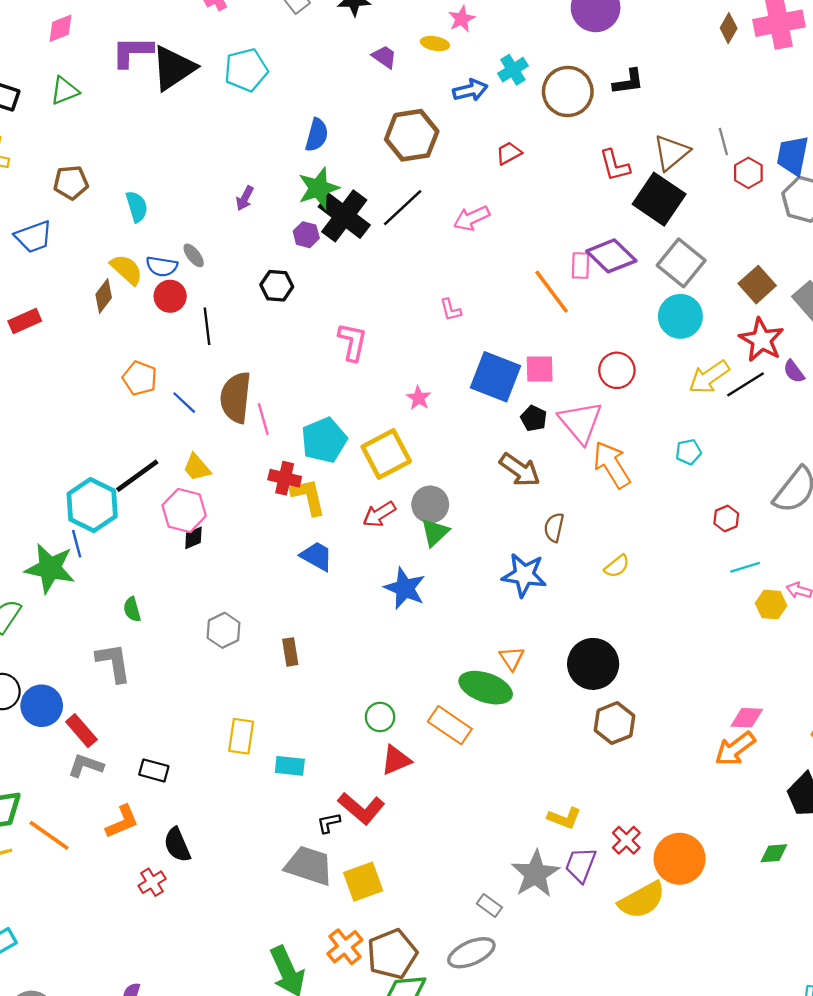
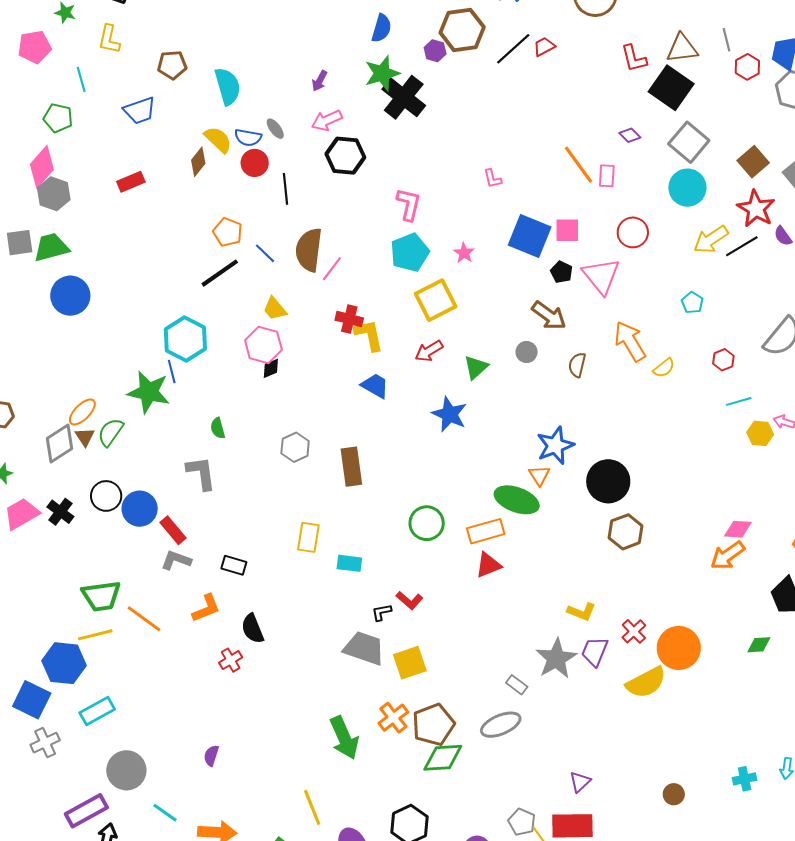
brown triangle: (671, 153) -> (682, 48), turned 32
cyan semicircle: (137, 207) -> (228, 86), size x1.4
black line: (403, 208) -> (513, 49), moved
pink arrow: (472, 218) -> (327, 120), moved
purple hexagon: (306, 235) -> (435, 51), moved
purple diamond: (611, 256) -> (630, 135), size x0.5
pink rectangle: (580, 266) -> (607, 176), moved
black hexagon: (277, 286) -> (345, 156), size x1.4
pink line: (263, 419) -> (332, 269), turned 52
cyan pentagon: (324, 440) -> (410, 252), moved
cyan pentagon: (688, 452) -> (692, 303), turned -30
orange arrow: (612, 465) -> (630, 341), moved
black line: (137, 476) -> (220, 273), moved
gray circle: (430, 504) -> (527, 352), moved, size x0.7
yellow semicircle: (617, 566) -> (664, 368), moved
blue star: (524, 575) -> (555, 446), moved, turned -30
brown rectangle: (290, 652) -> (351, 467), size x1.6
green circle: (380, 717) -> (427, 523), size x1.4
orange rectangle: (450, 725) -> (486, 531), turned -51
red triangle: (396, 760) -> (488, 565), moved
red L-shape: (361, 808) -> (409, 600), size x0.7

